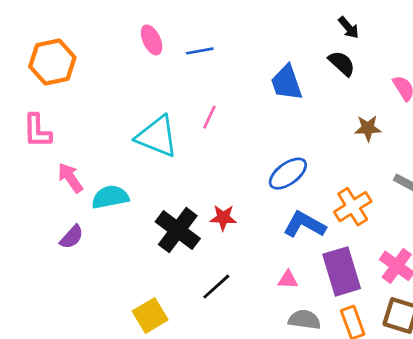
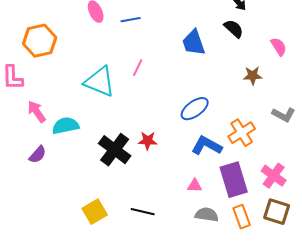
orange hexagon: (52, 62) -> (40, 41), moved
black line: (216, 287) -> (143, 212), moved, turned 55

